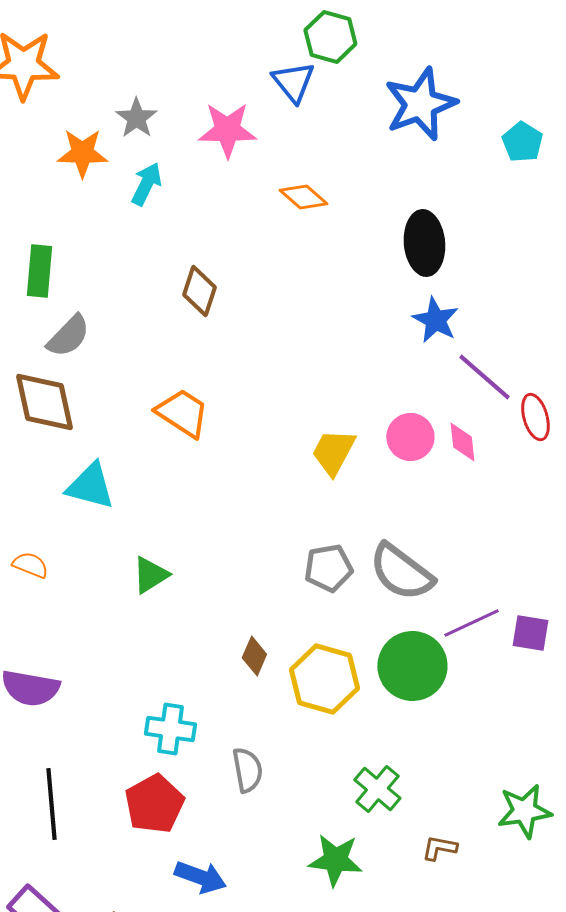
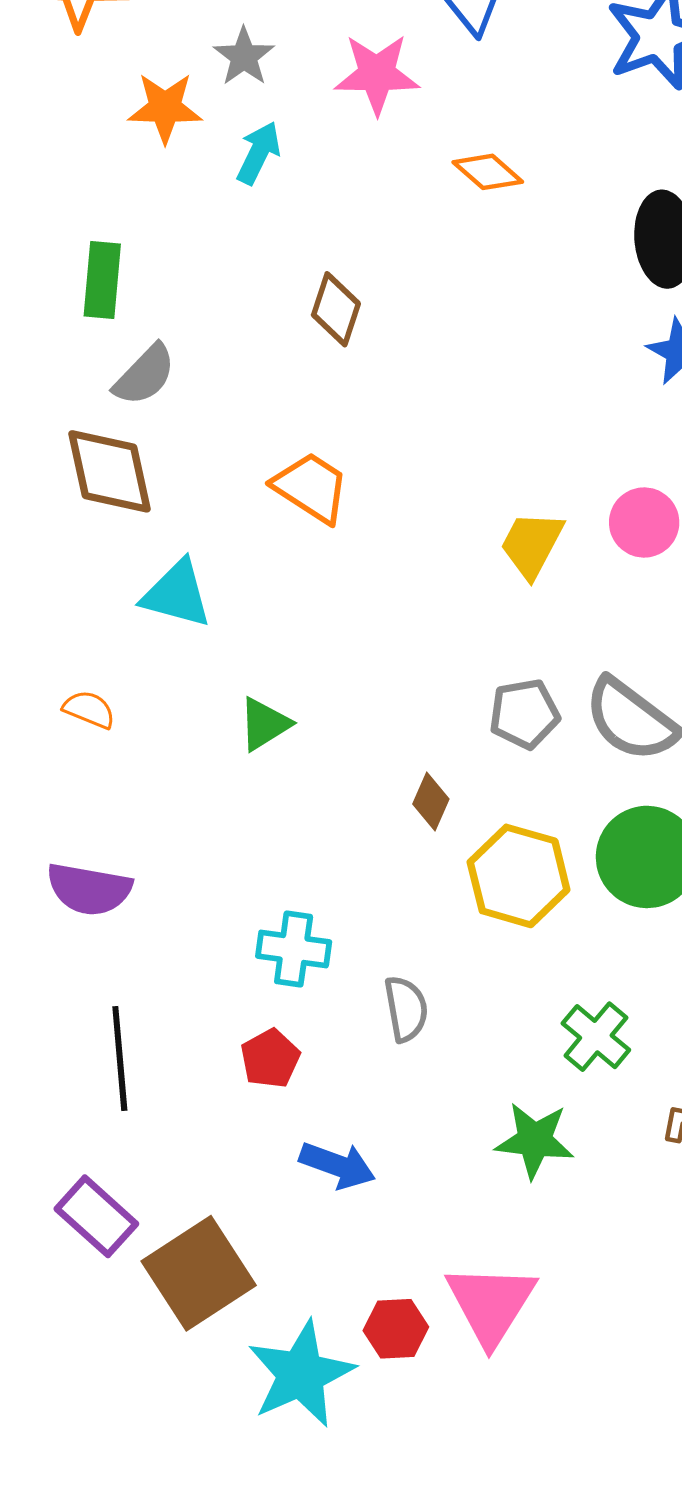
brown diamond: (254, 656) -> (431, 801), moved
red pentagon: (154, 804) -> (270, 1059), size x0.7

